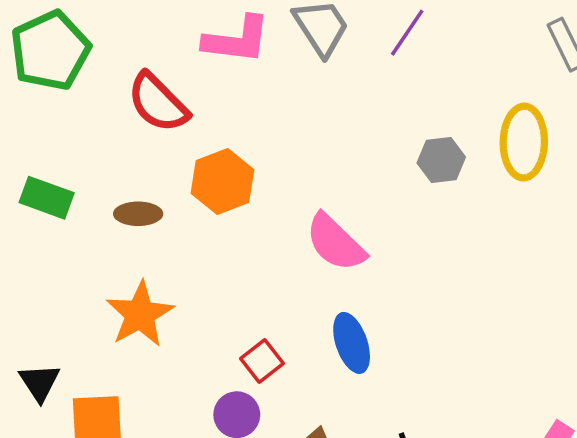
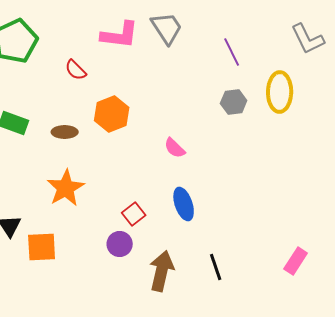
purple line: (407, 33) -> (232, 52), moved, turned -60
red semicircle: (158, 103) -> (76, 70), size x0.6
pink semicircle: (335, 242) -> (175, 148), size x0.6

